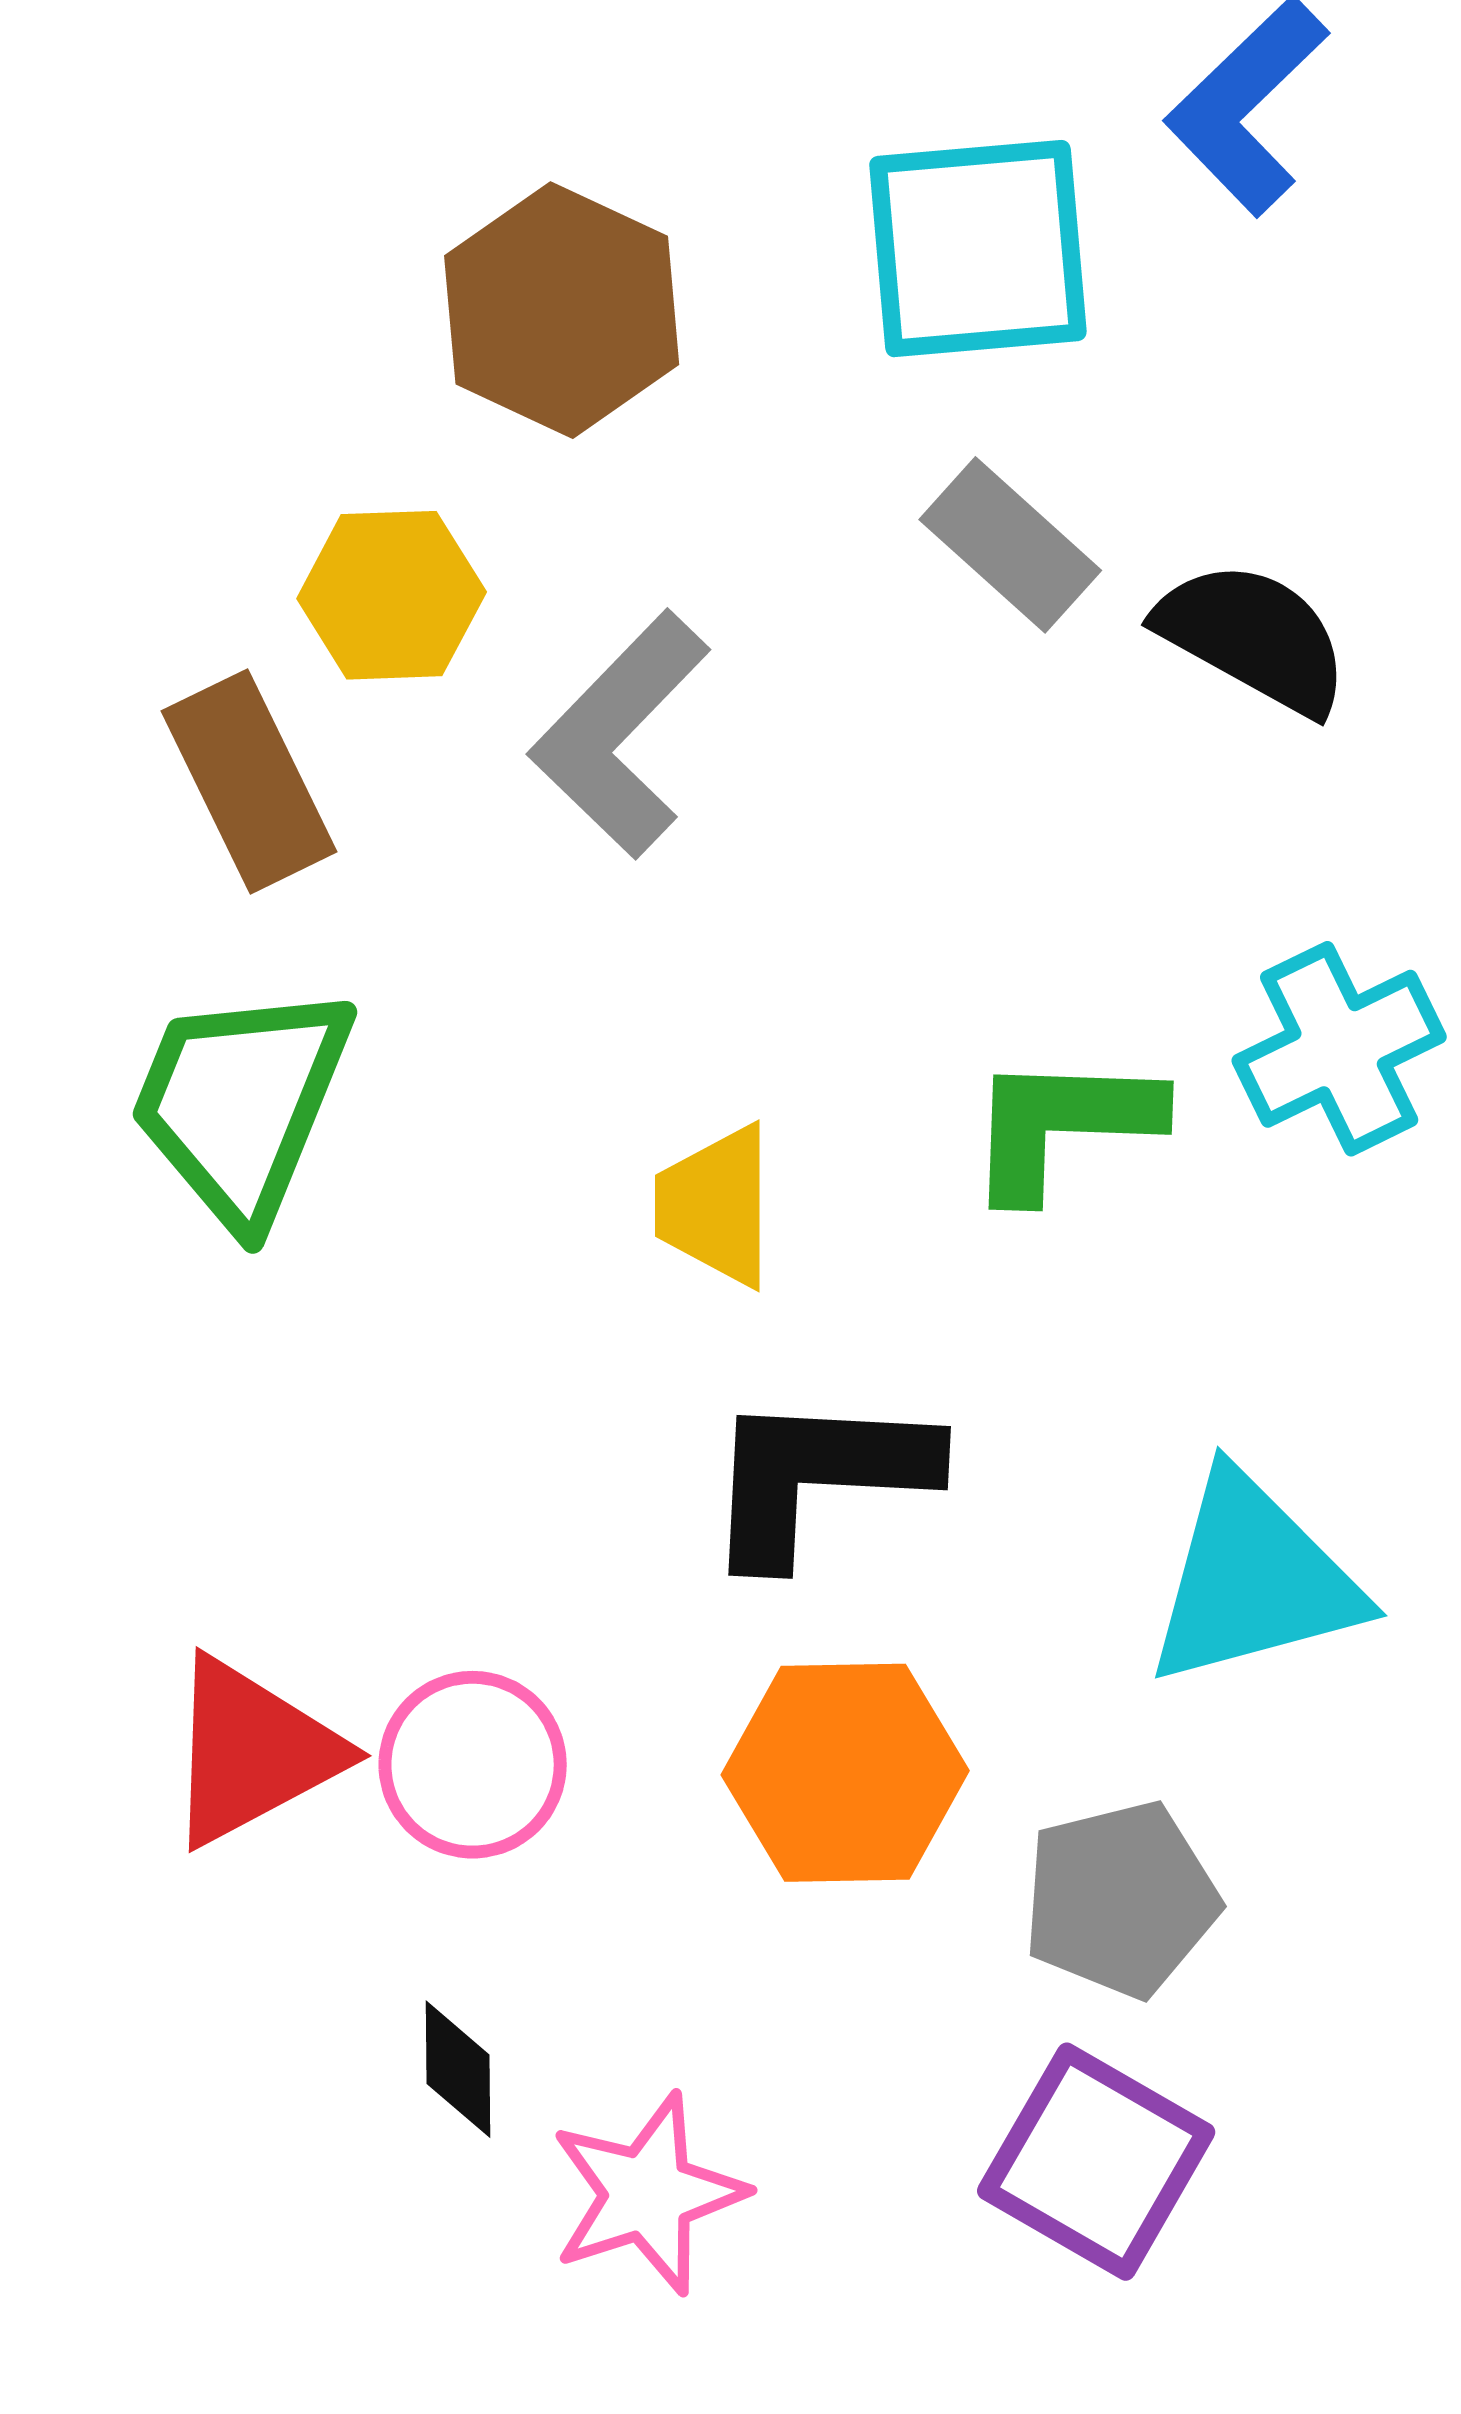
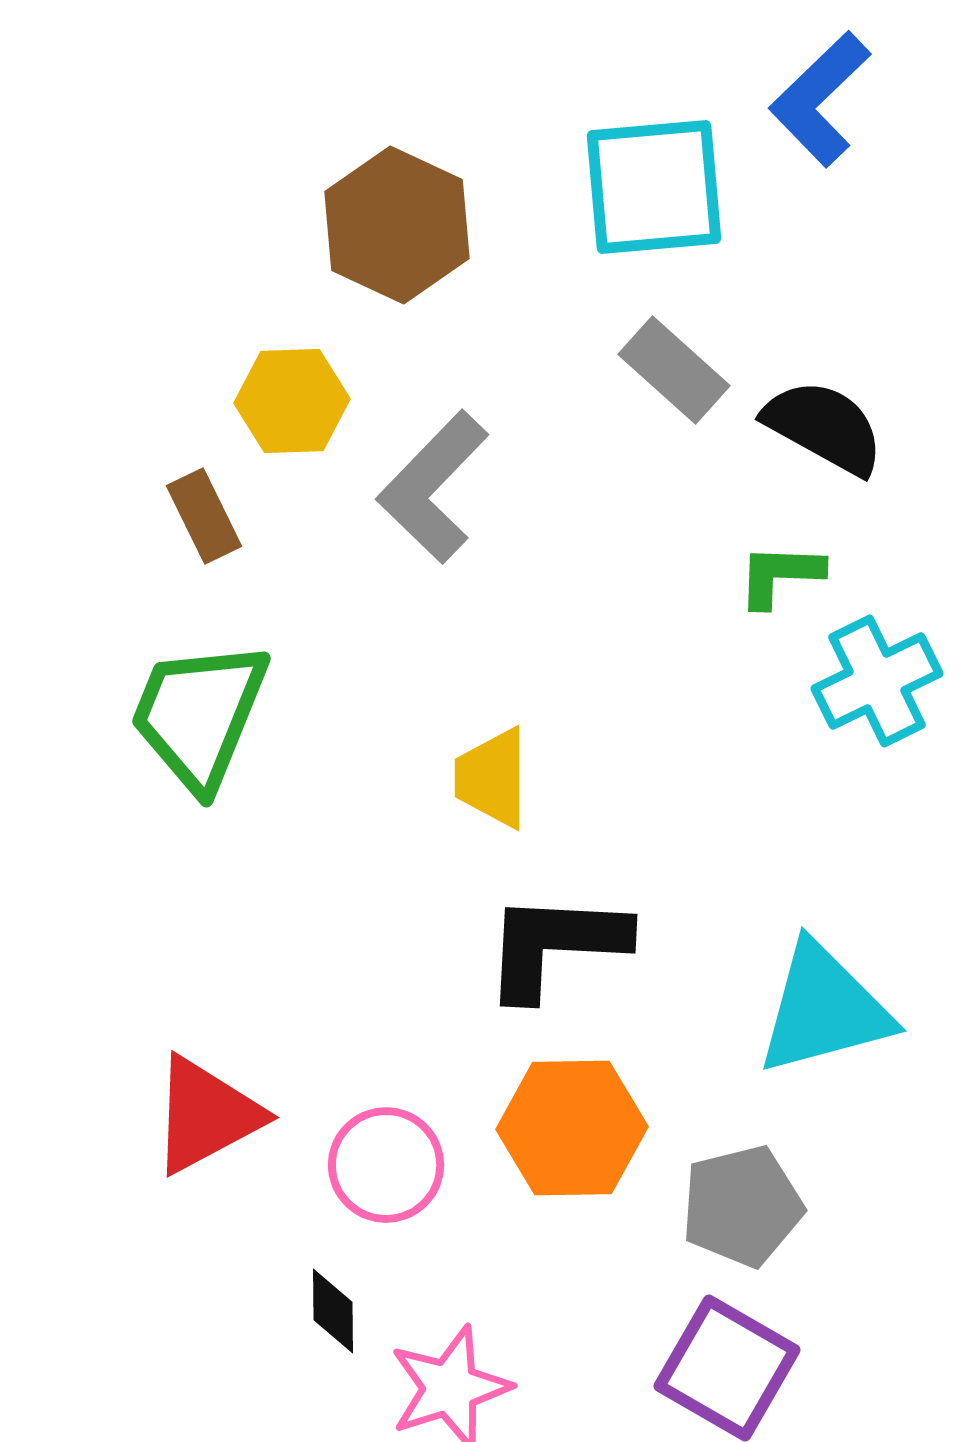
brown rectangle: (249, 781) -> (204, 516), size x0.7
green L-shape: (1062, 1125) -> (780, 575), moved, size x0.7
pink circle: (473, 1765) -> (386, 1165), moved

